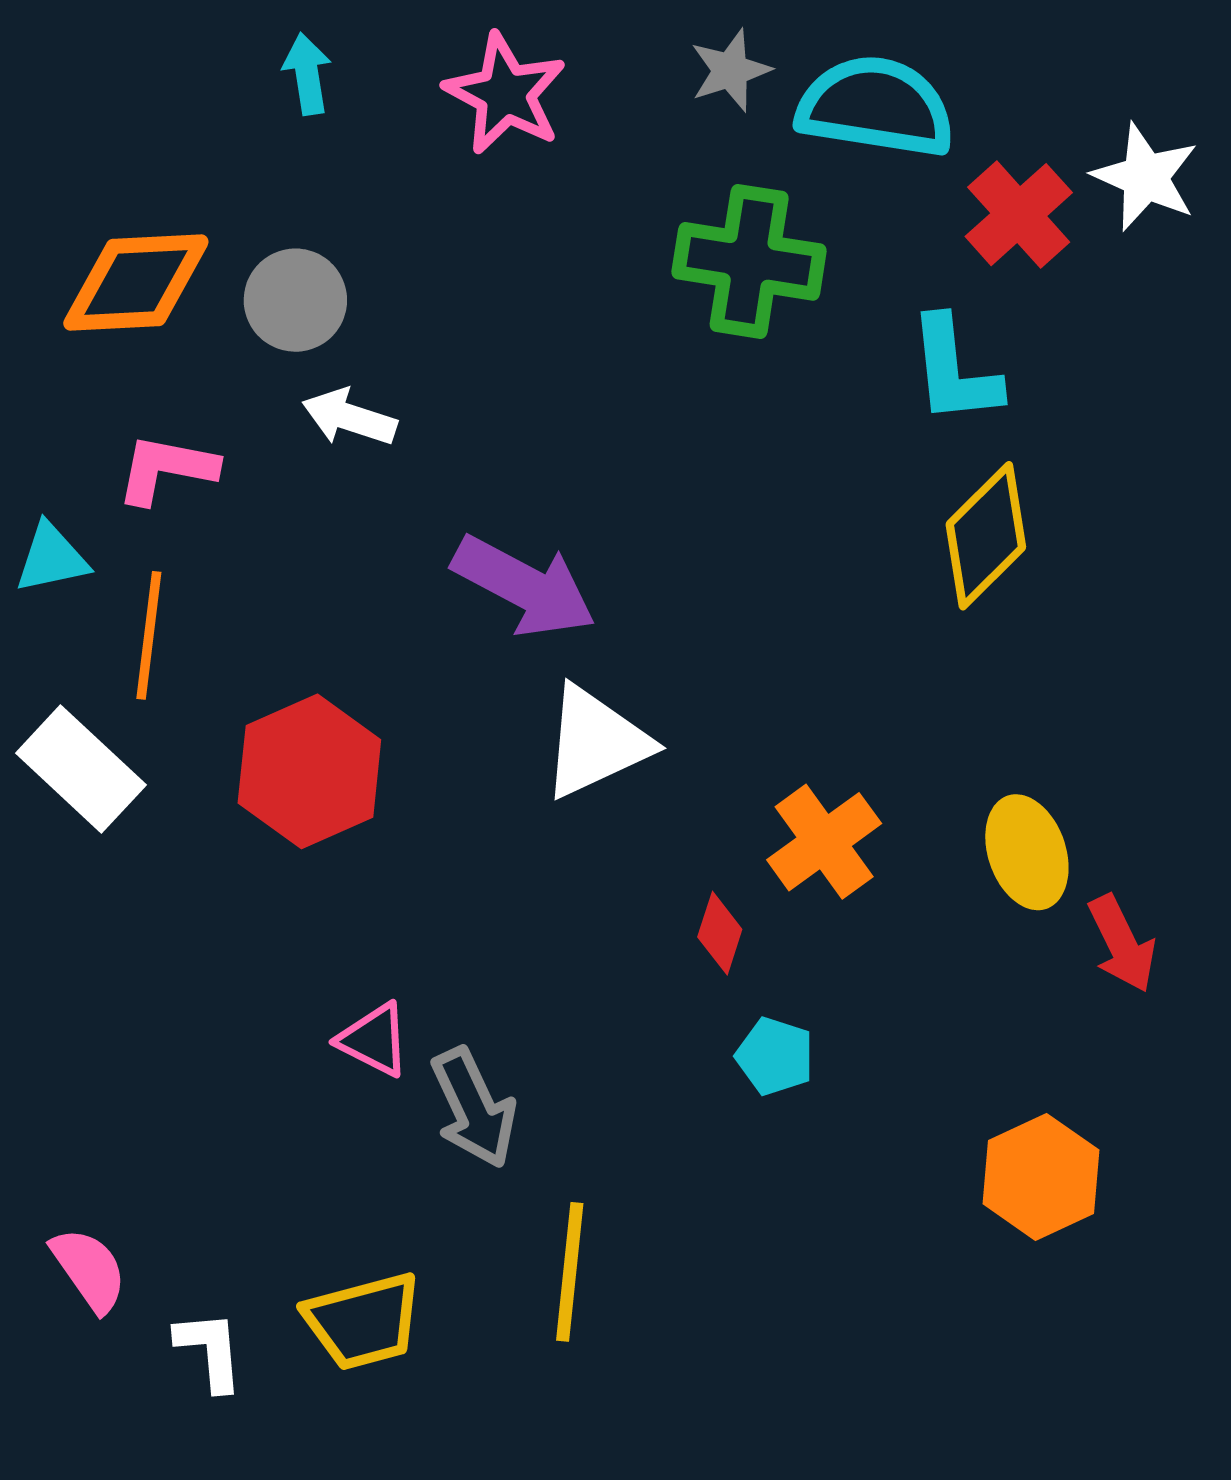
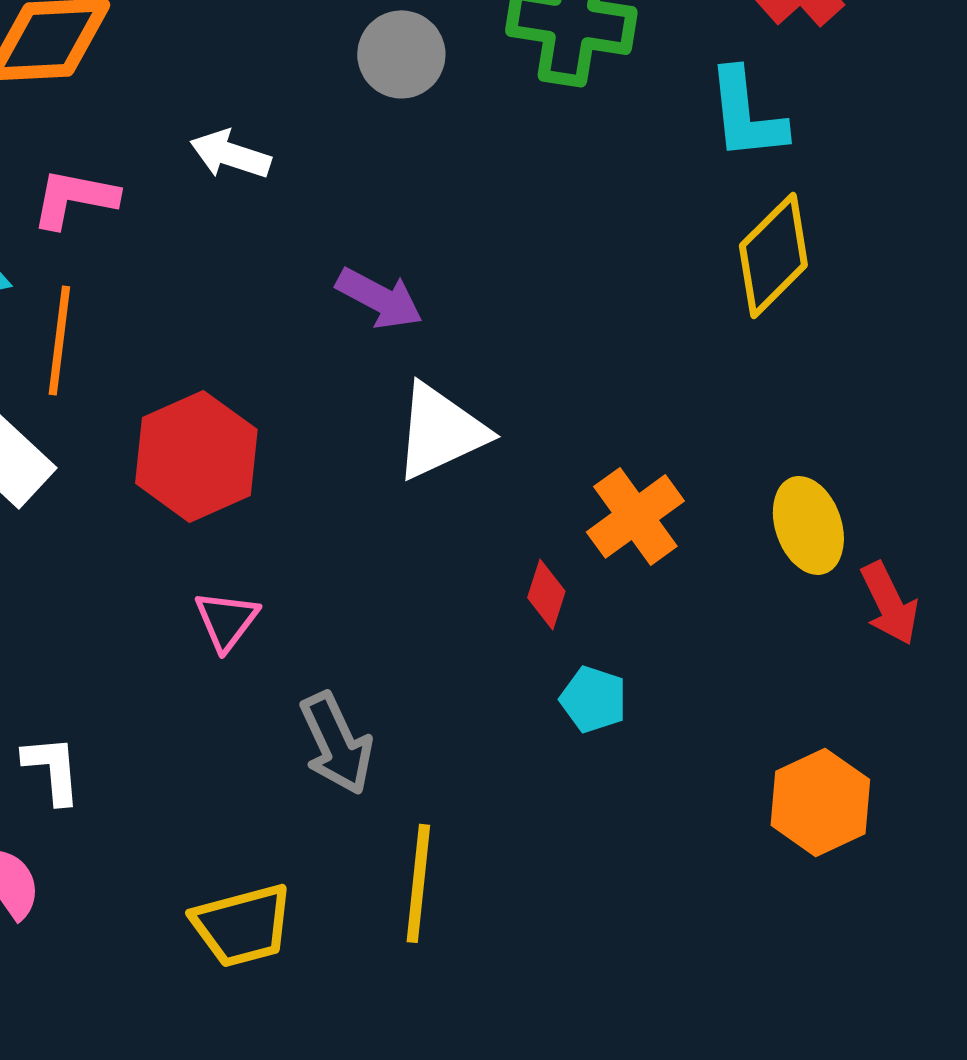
gray circle: (295, 300) -> (401, 54), moved
purple arrow: (524, 586) -> (379, 298), size x0.7
pink triangle: (374, 1040) -> (226, 620), moved, turned 40
white L-shape: (210, 1350) -> (52, 769), moved

